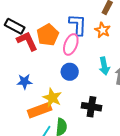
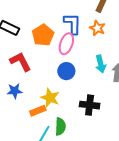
red L-shape: (27, 41) -> (20, 62), moved
blue star: (24, 82) -> (15, 91), moved
orange rectangle: (40, 110) -> (38, 111), size x0.7

